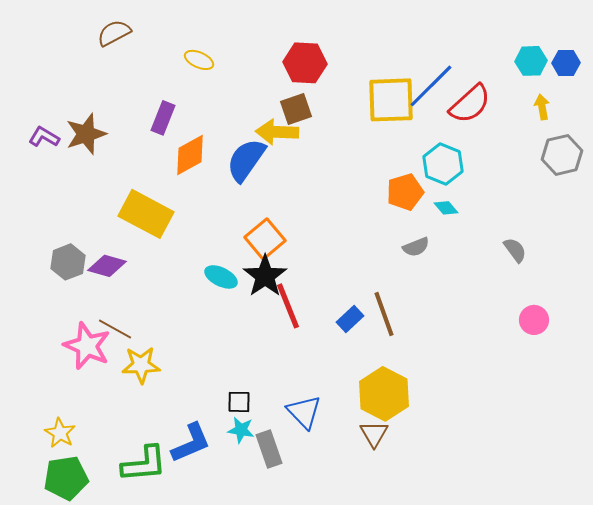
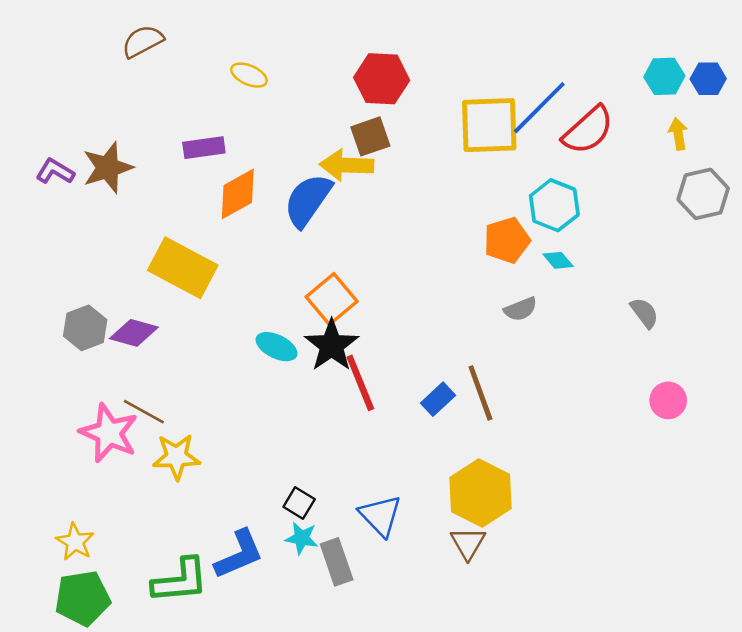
purple rectangle: (163, 118) -> (204, 148), turned 60
black square: (239, 402) -> (299, 503), turned 30

